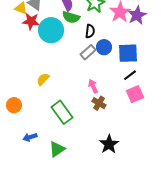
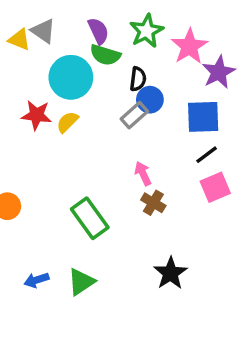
purple star: (137, 15) -> (219, 72), moved
red star: (31, 21) -> (36, 115), moved
blue circle: (104, 47) -> (150, 100), moved
yellow semicircle: (43, 79) -> (67, 122), moved
blue arrow: (30, 137) -> (36, 280), moved

